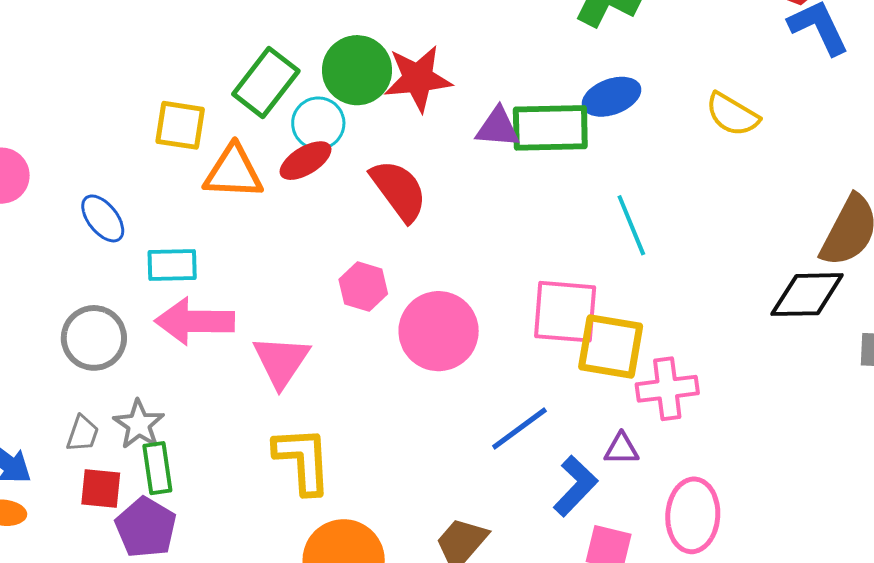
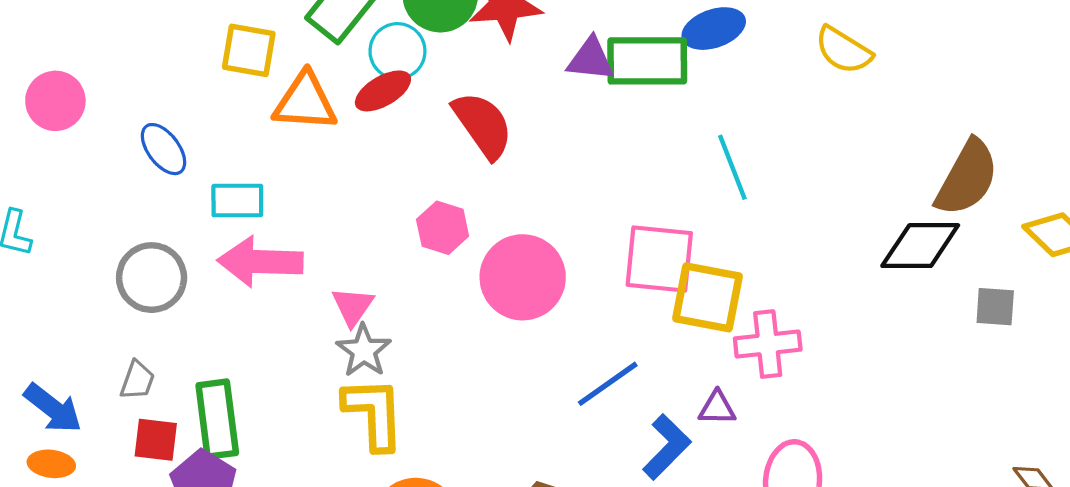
pink triangle: (281, 361) -> (353, 306), size x0.7
gray star: (139, 424) -> (364, 351), moved
green rectangle: (157, 468) -> (217, 419), size x1.4

